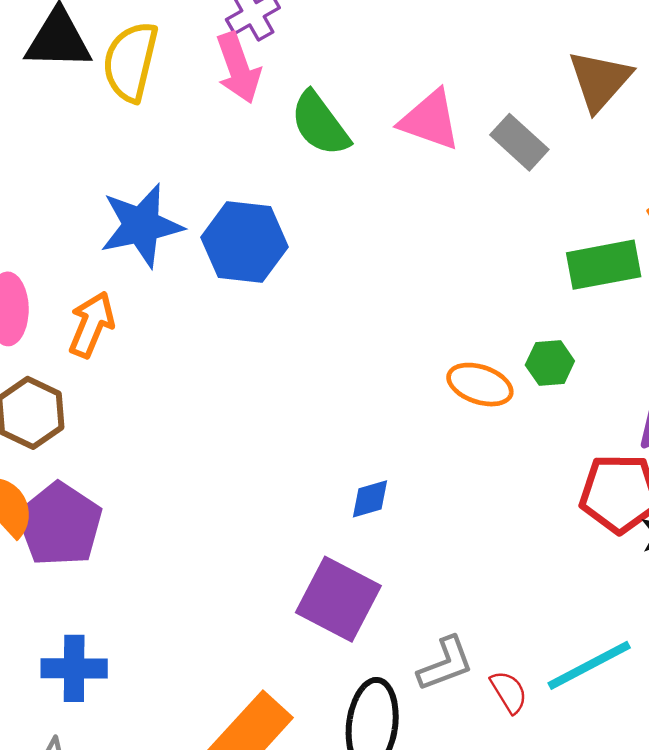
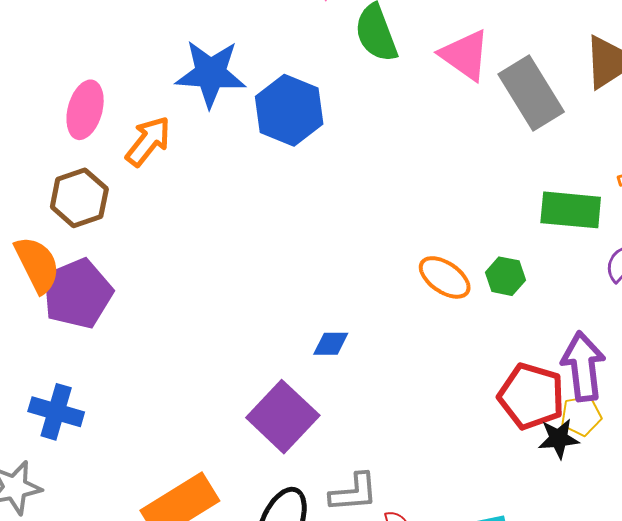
gray rectangle: (519, 142) -> (531, 93), size x1.5

